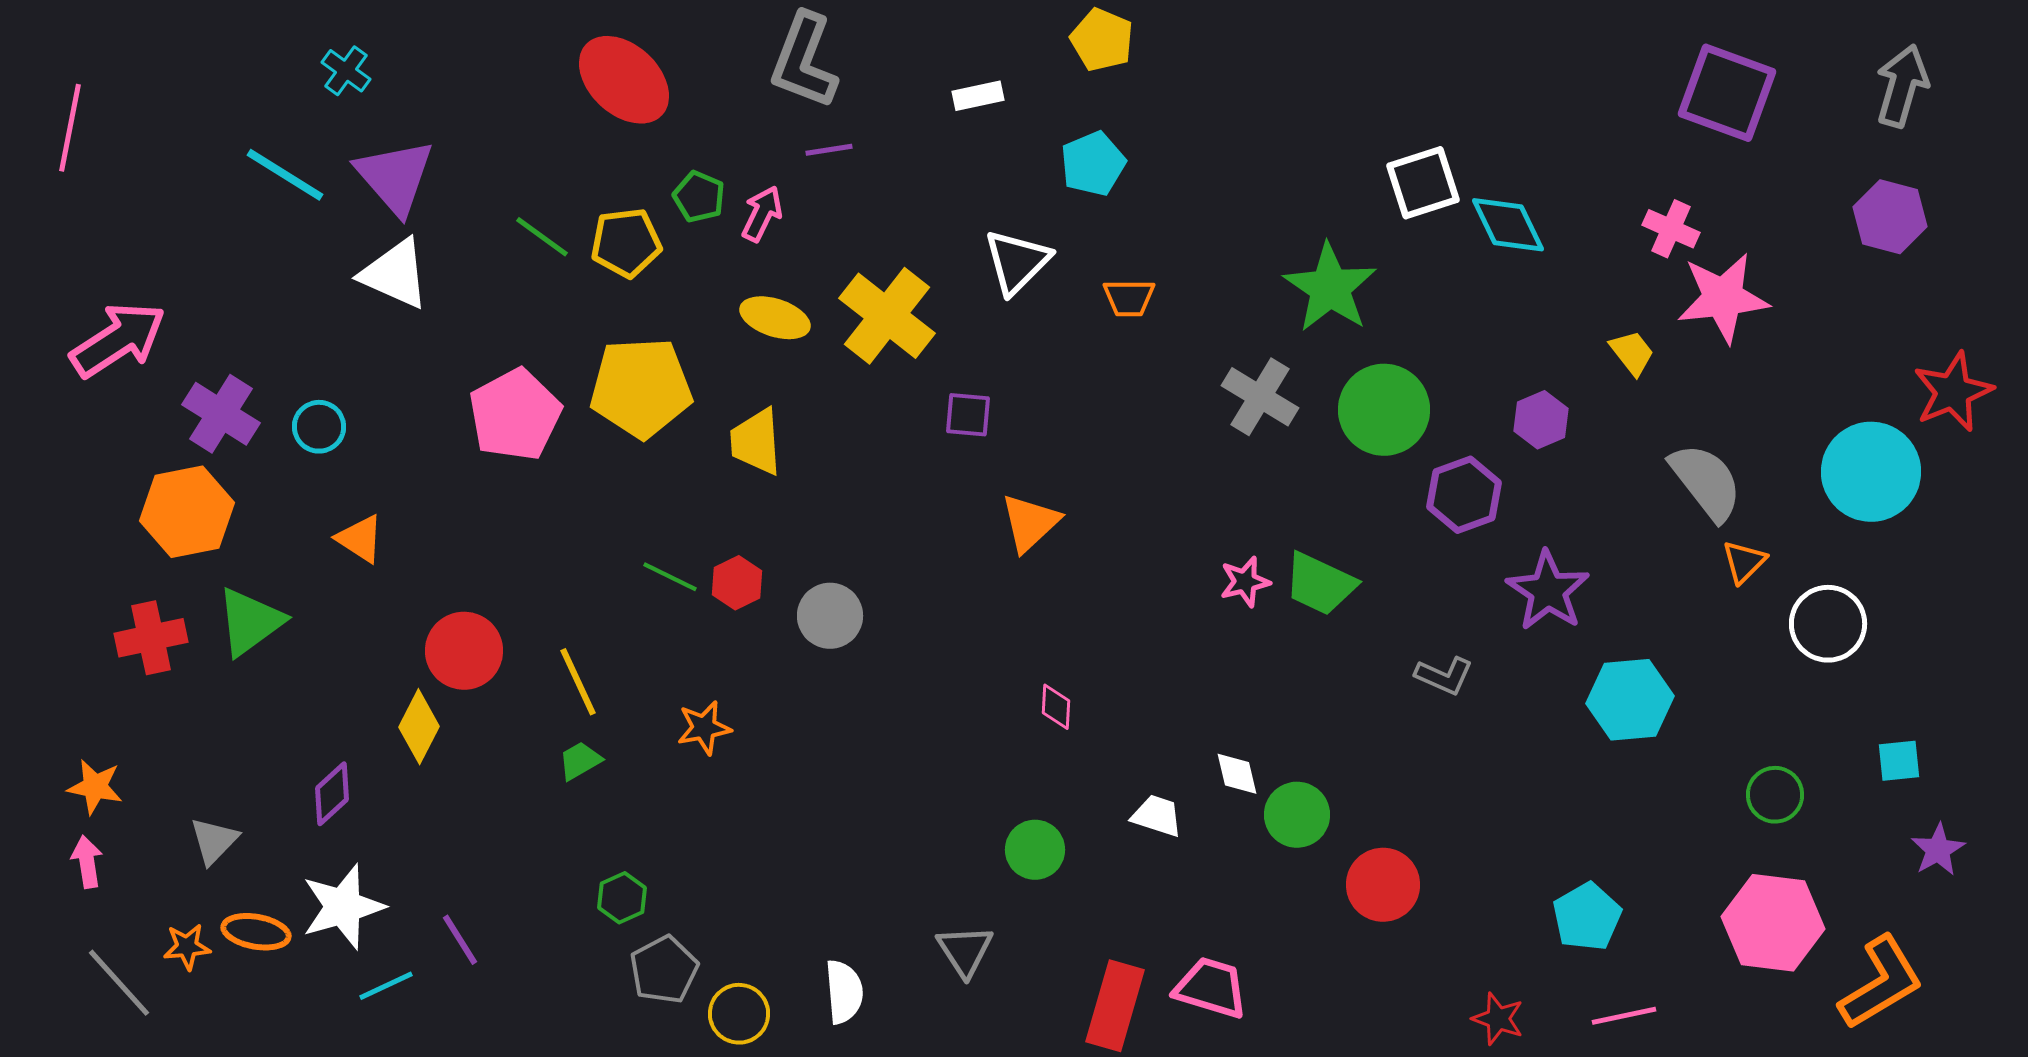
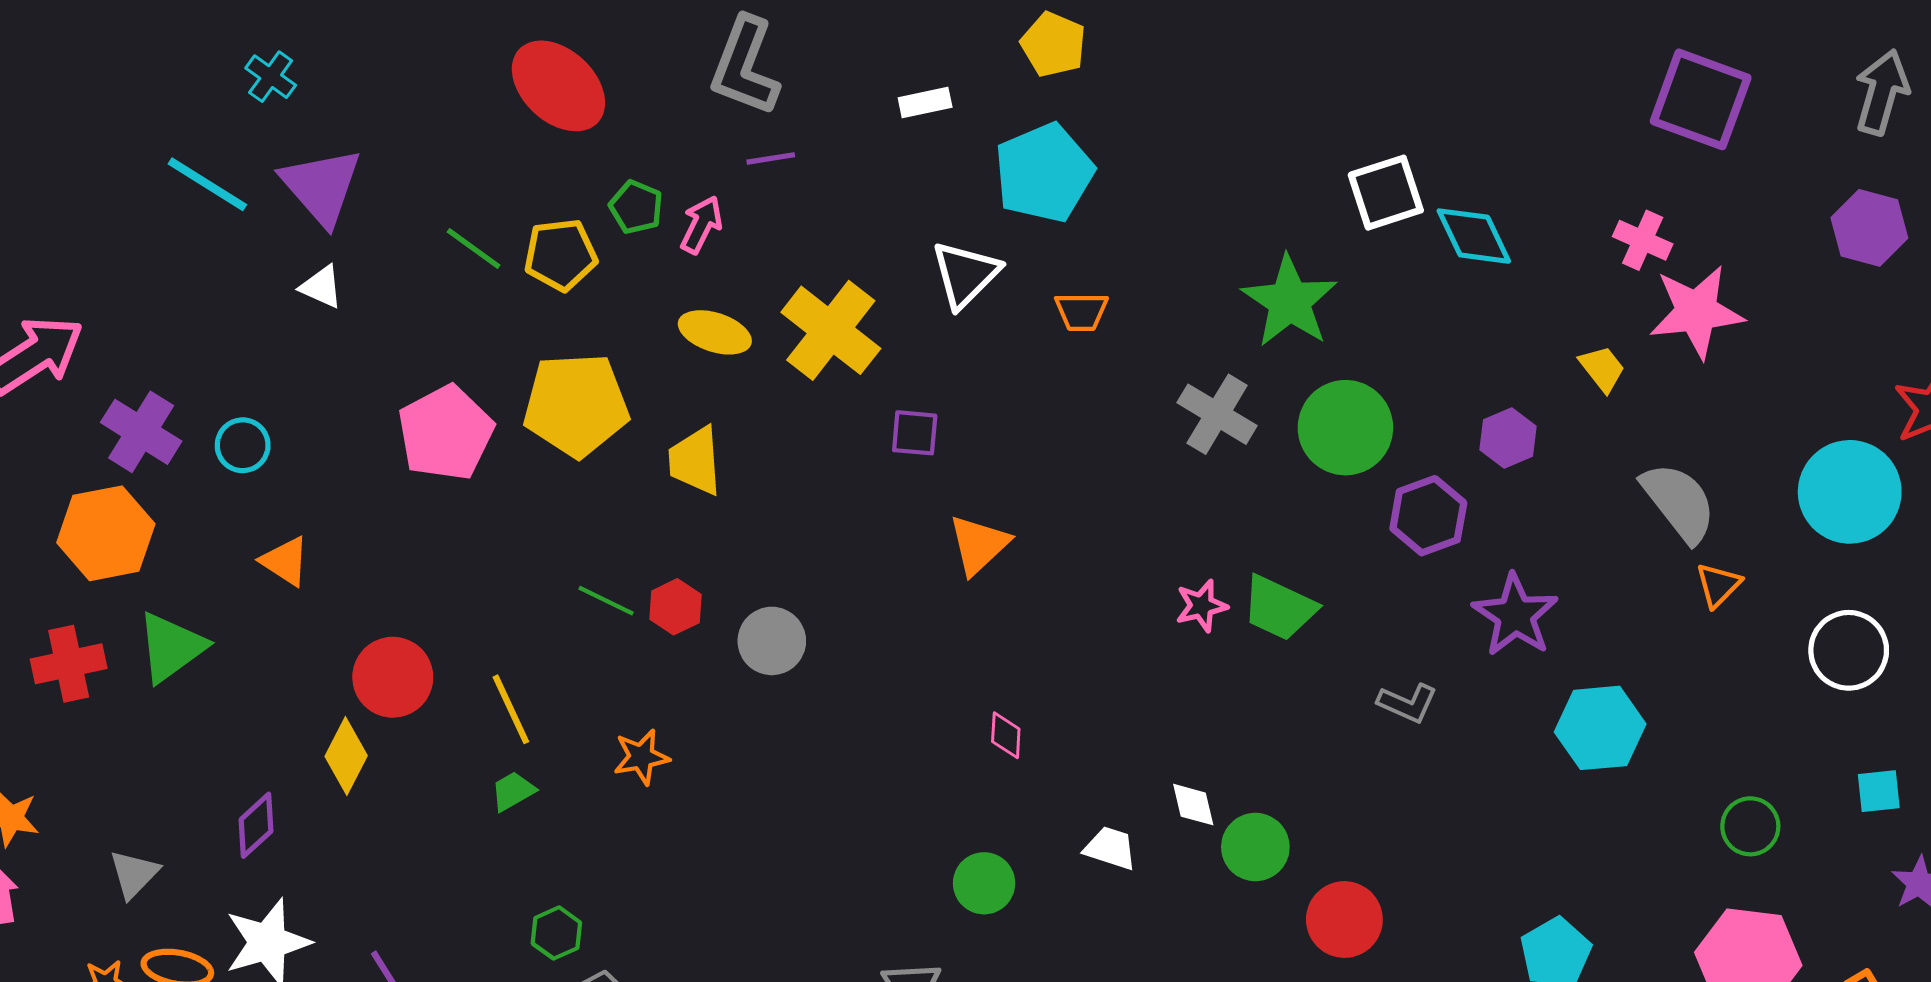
cyan pentagon: (1093, 164) -> (1044, 173), size x1.5
white triangle: (395, 274) -> (321, 287), size x0.6
white circle: (1828, 624) -> (1849, 650), moved

